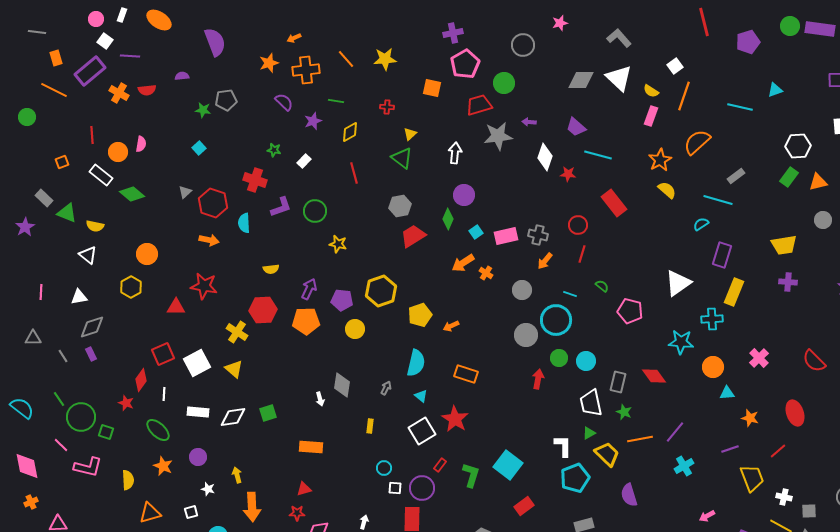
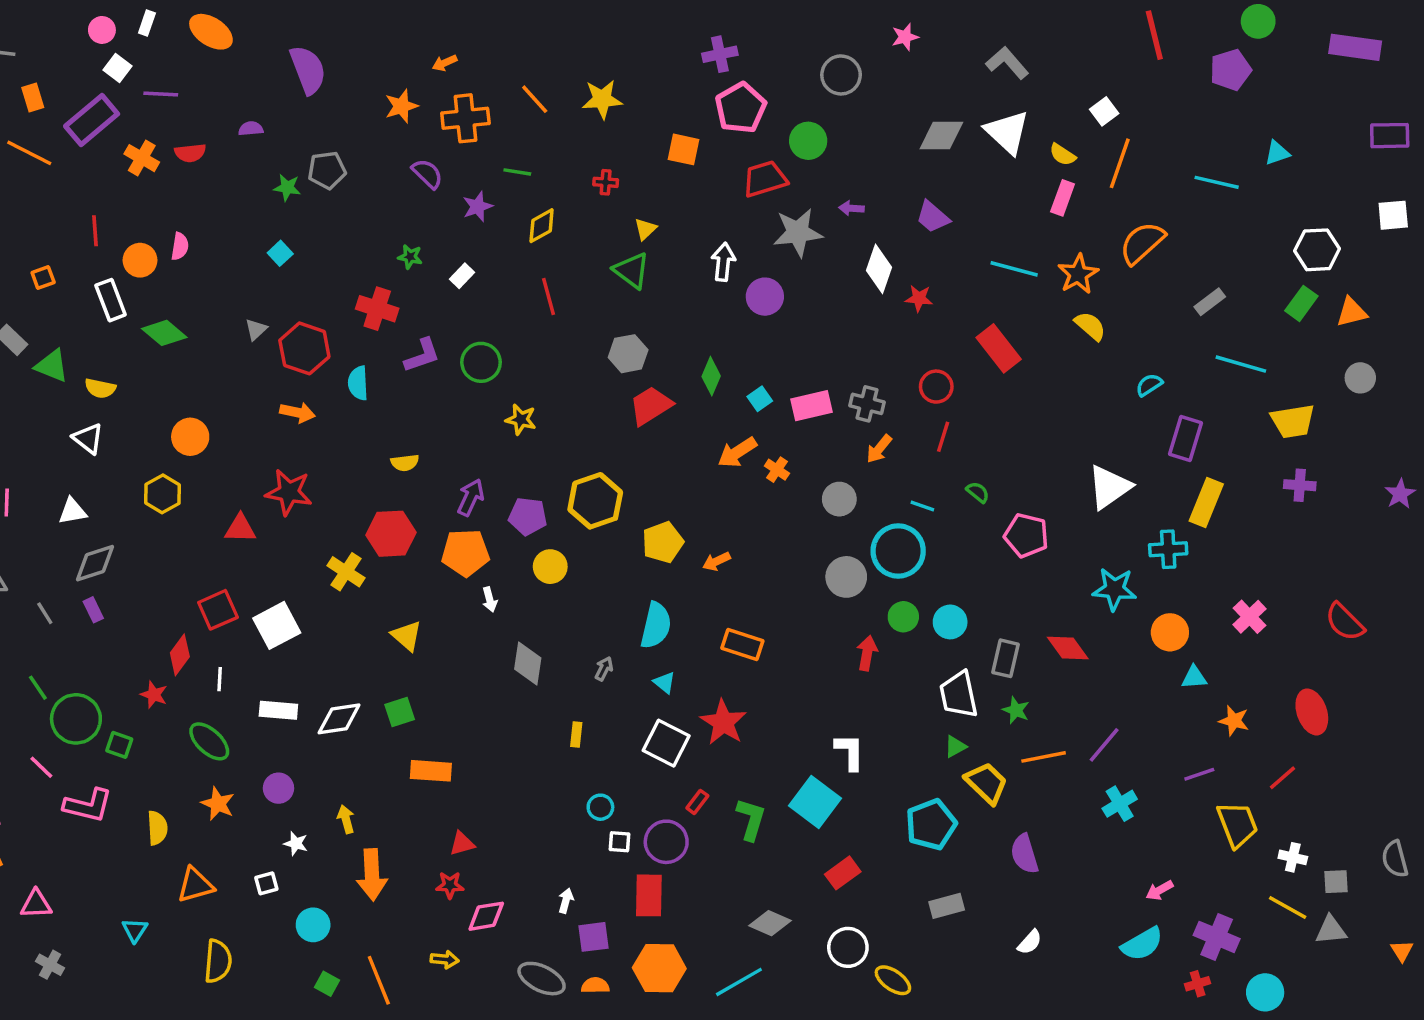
green circle: (790, 26) -> (1258, 21), moved
cyan line: (598, 155) -> (1014, 269), moved
white rectangle: (101, 175) -> (111, 300), turned 30
purple circle: (464, 195) -> (765, 297), moved
cyan line: (718, 200) -> (1241, 364), moved
yellow triangle: (234, 369) -> (407, 636), moved
white arrow: (320, 399) -> (490, 599), moved
white square: (422, 431) -> (666, 743), turned -32
white L-shape: (563, 446) -> (850, 752), moved
orange rectangle: (311, 447) -> (431, 771), moved

